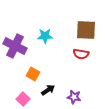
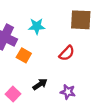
red semicircle: (81, 54) -> (67, 53), moved, turned -56
orange square: (33, 74) -> (24, 55), moved

